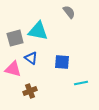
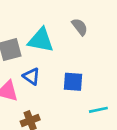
gray semicircle: (69, 12) -> (80, 27), moved

